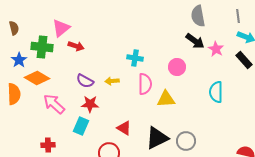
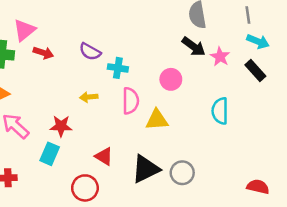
purple semicircle: (85, 81) -> (90, 52), moved

